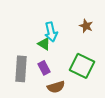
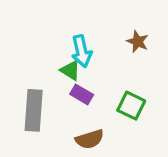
green square: (82, 66) -> (131, 106), size x0.7
purple rectangle: (44, 68) -> (82, 94), moved, turned -32

